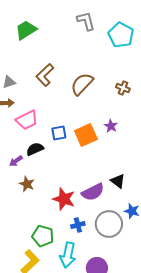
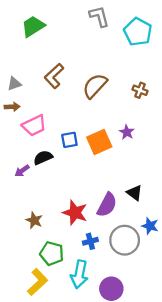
brown star: (27, 184) -> (34, 220), moved
purple semicircle: (93, 192) -> (107, 205), turned -35

